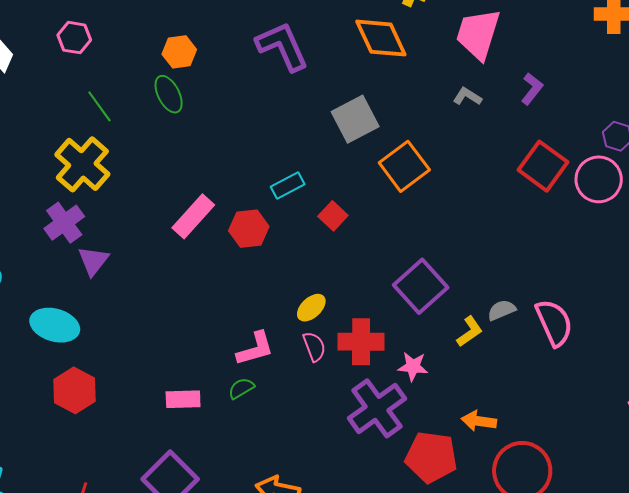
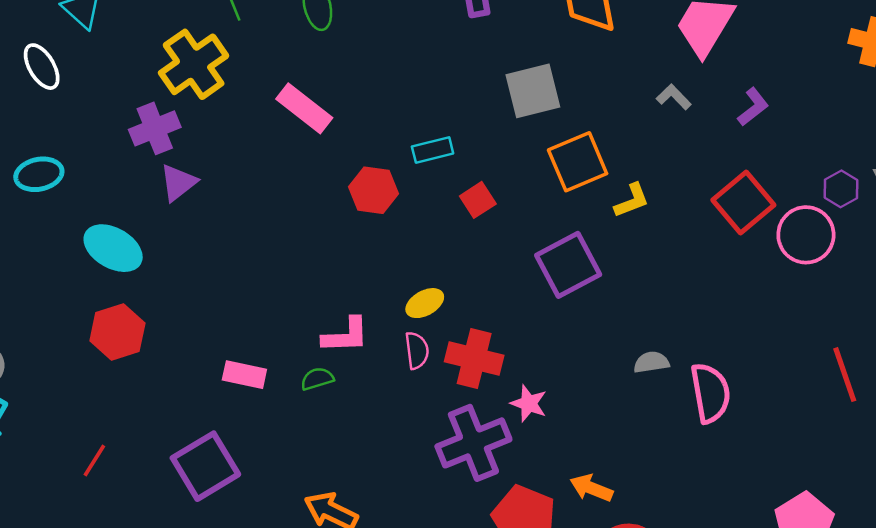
pink rectangle: (193, 216) -> (304, 108), moved, turned 72
purple square: (421, 286) -> (568, 265), moved
yellow L-shape: (470, 331) -> (632, 200), moved

